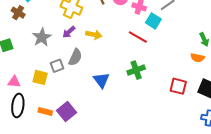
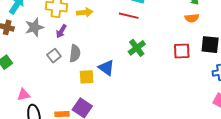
yellow arrow: (94, 35) -> (85, 12), moved
gray star: (42, 37) -> (34, 27), moved, turned 30
gray square: (57, 66) -> (54, 56), moved
yellow square: (40, 77) -> (87, 77), moved

